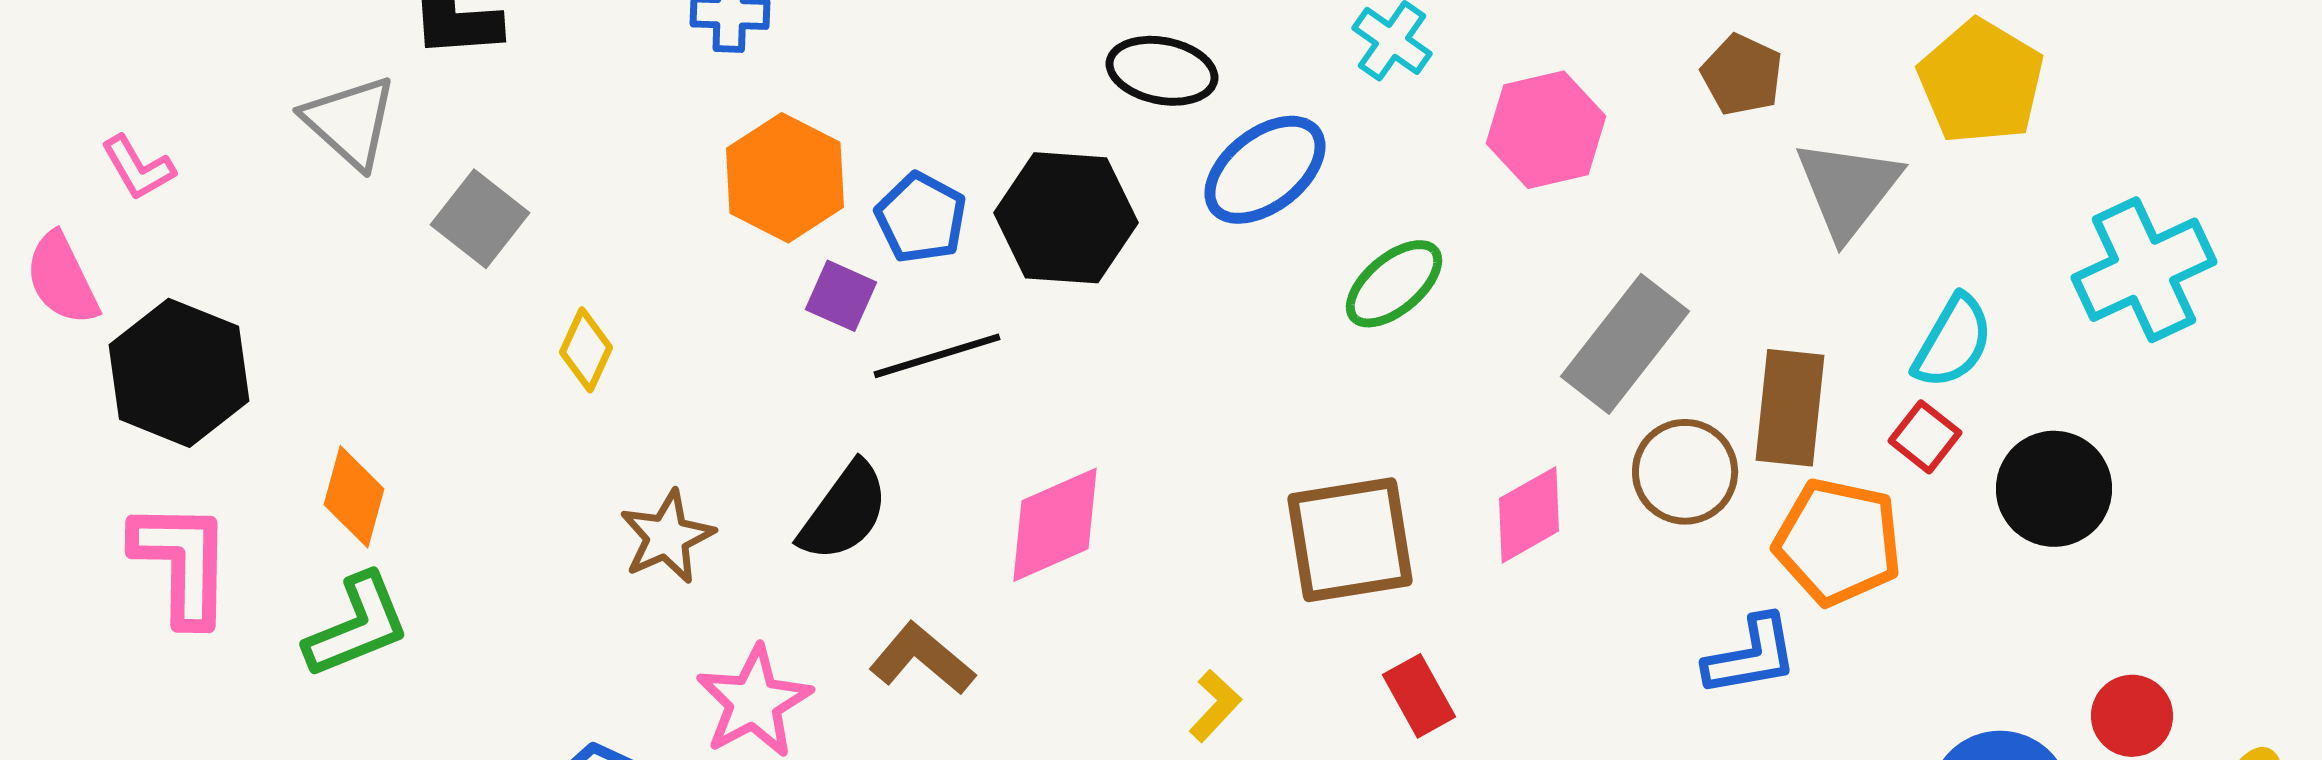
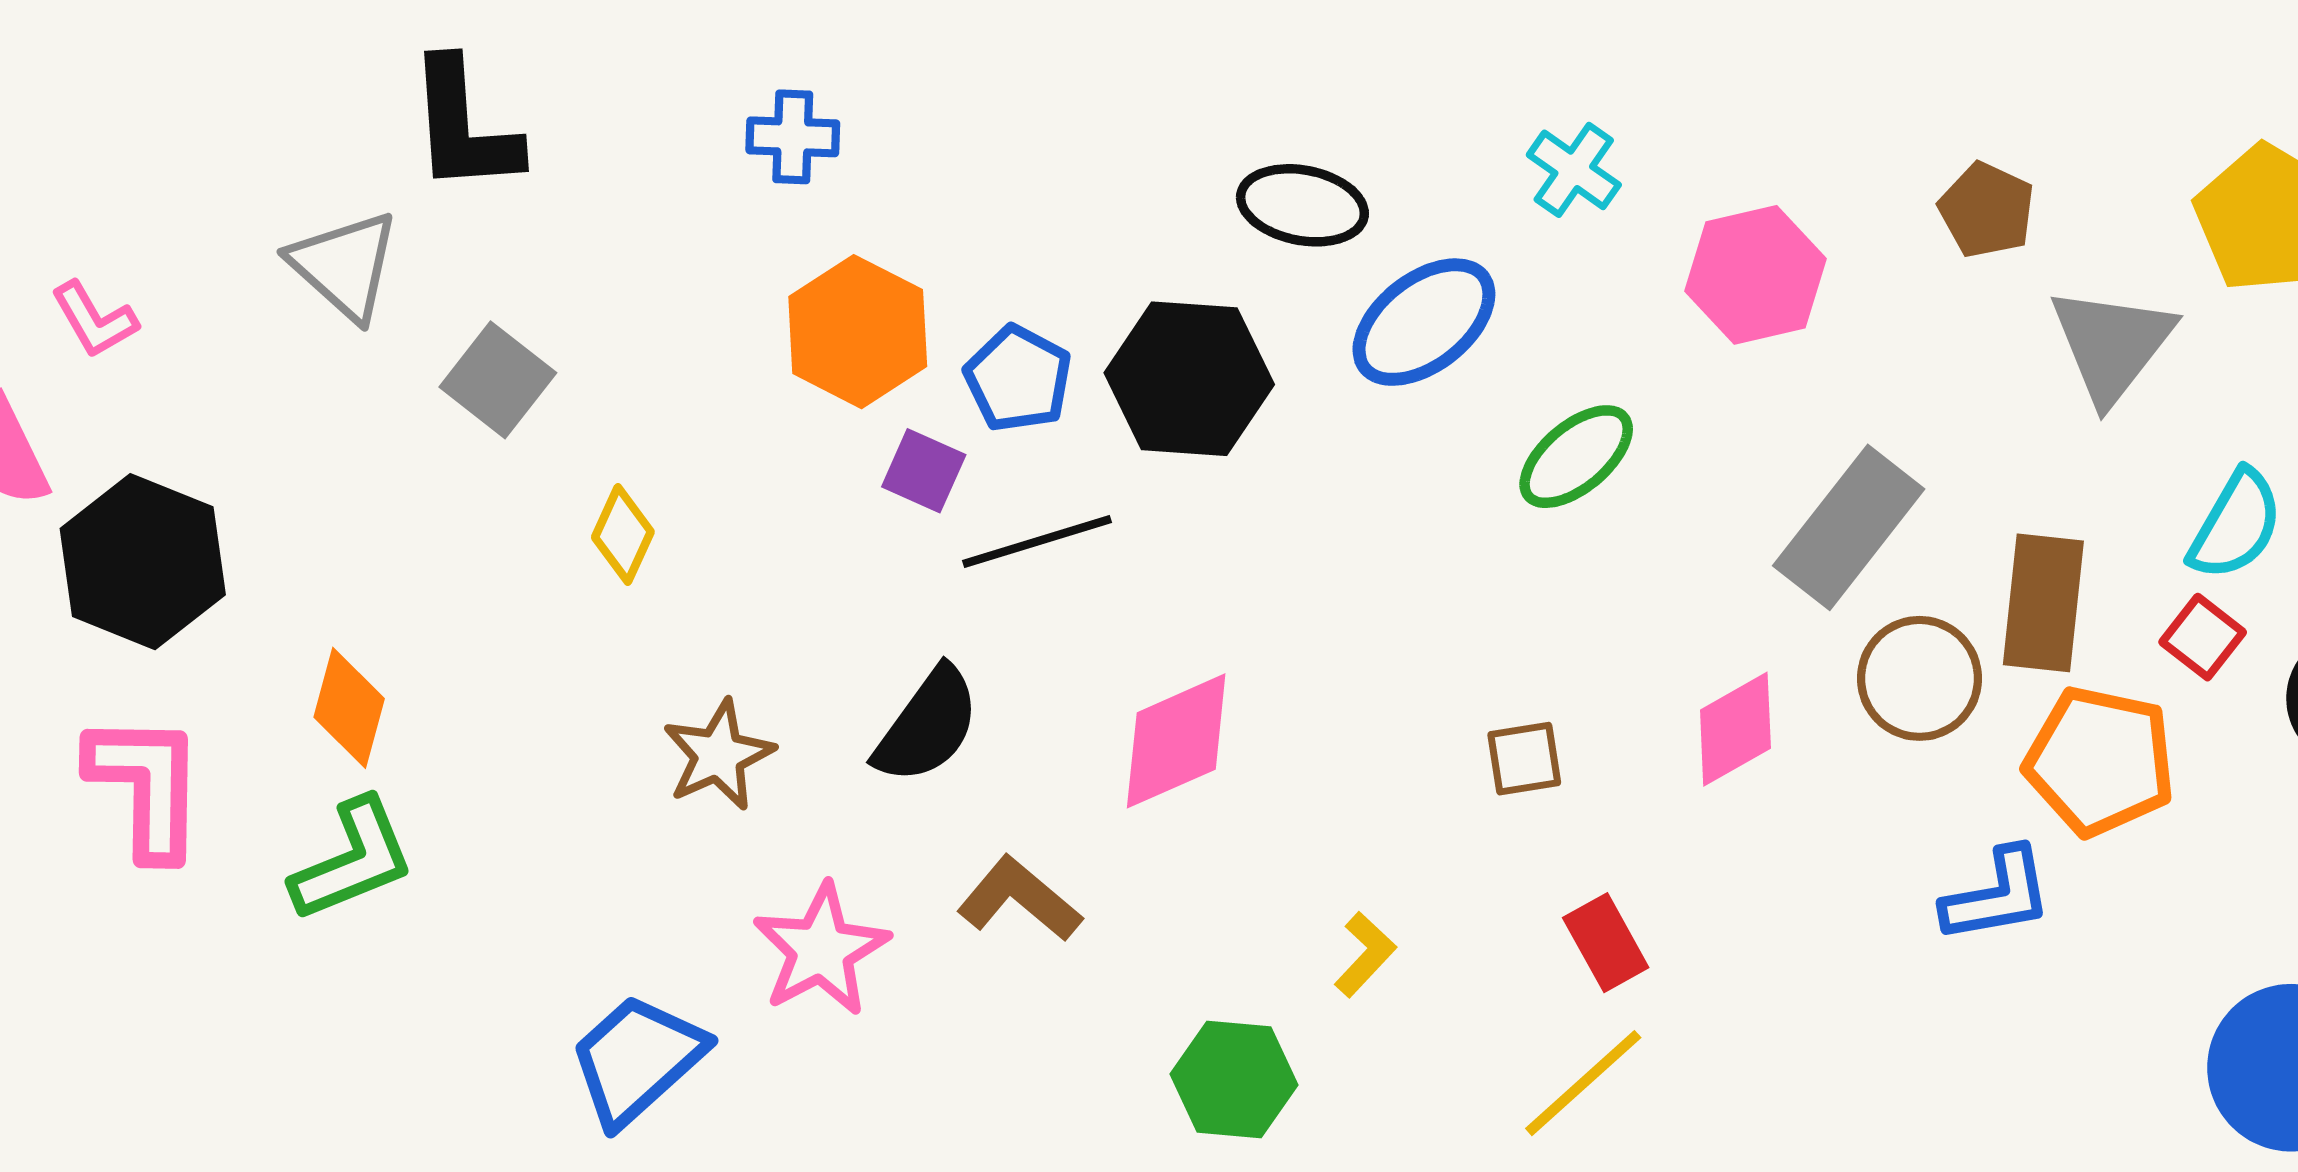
brown square: (1350, 540) -> (1524, 759), size x0.5

